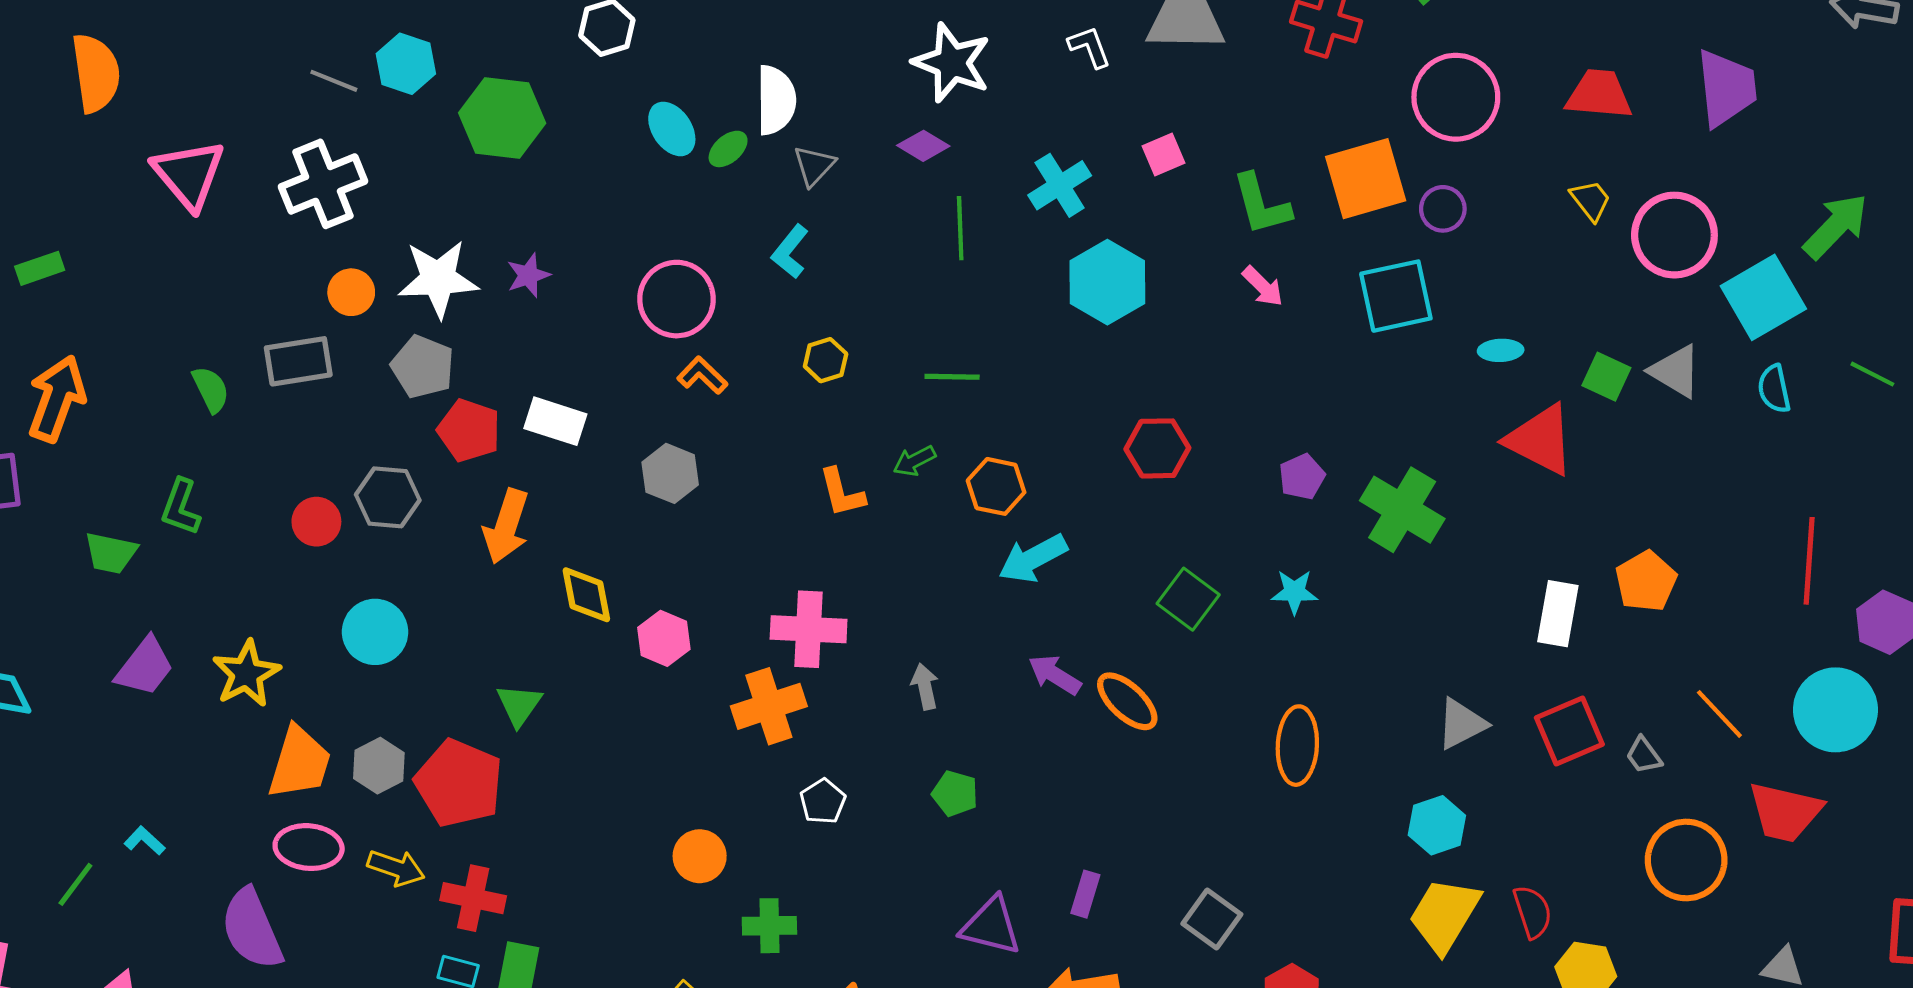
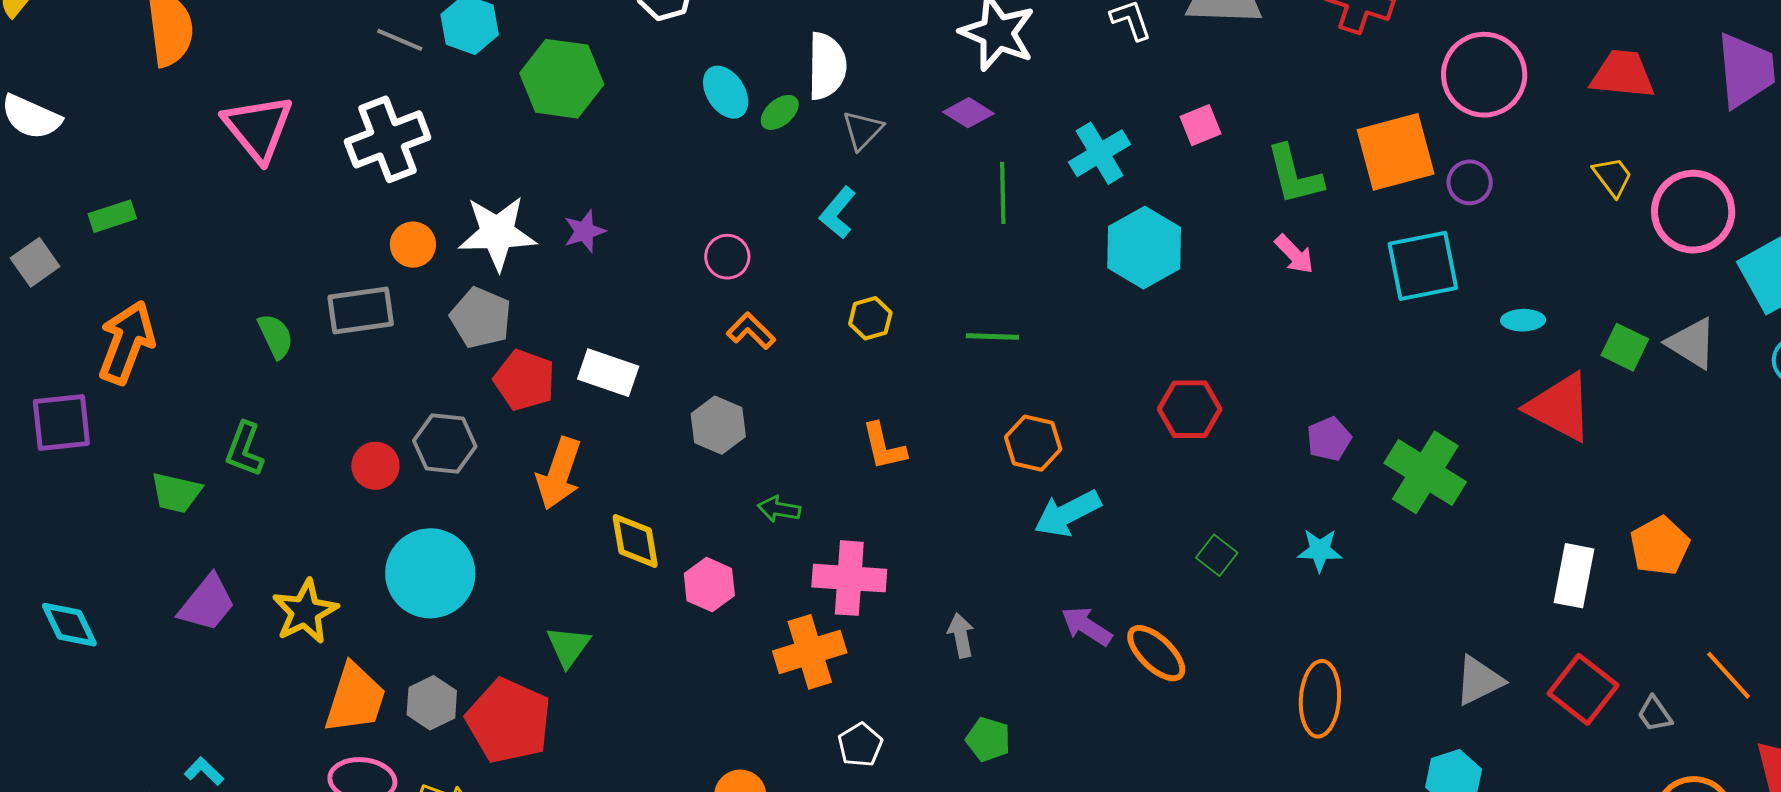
pink circle: (676, 299) -> (727, 257), size x0.6
green arrow: (914, 461) -> (779, 509), moved, turned 36
green square: (1188, 599) -> (1217, 555), size x0.7
cyan circle: (375, 632) -> (430, 573), size x1.4
red square: (1569, 731) -> (1583, 689), turned -30

